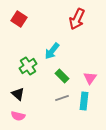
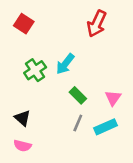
green cross: (28, 66) -> (35, 70), moved
gray line: (62, 98) -> (78, 123), turned -48
cyan rectangle: (84, 101) -> (106, 127), turned 60

